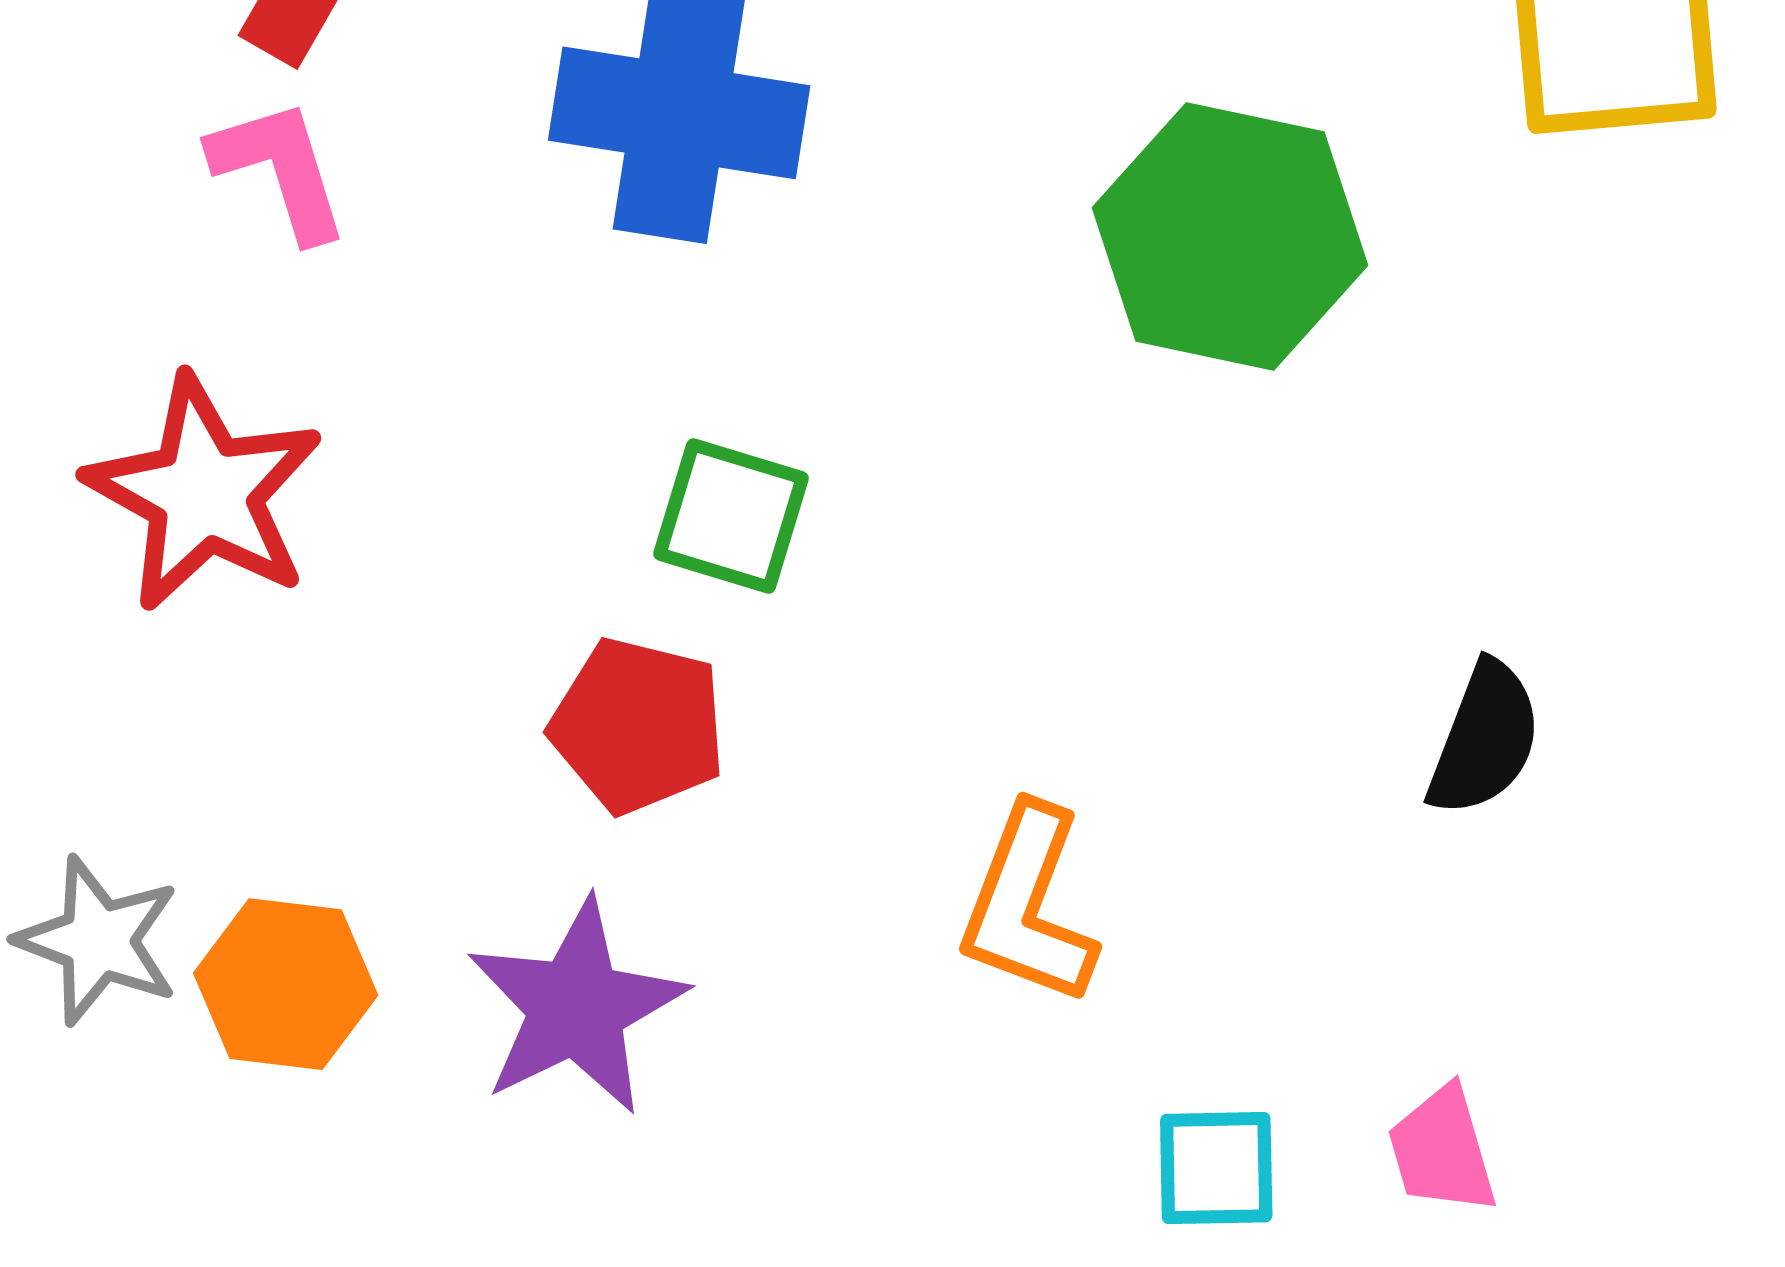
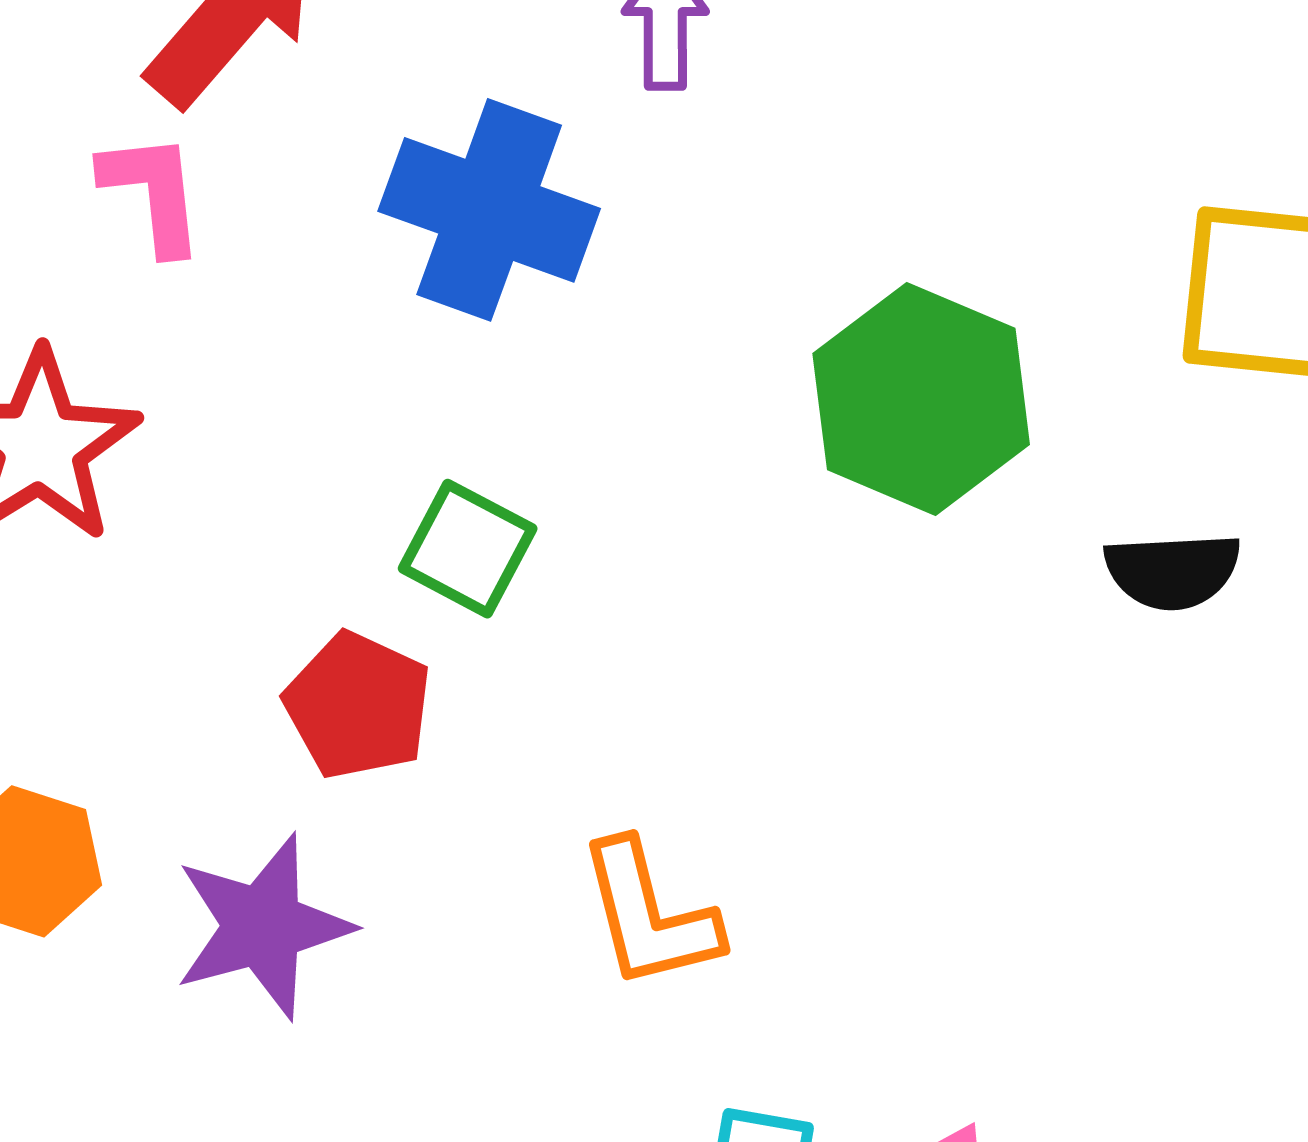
black semicircle: (1485, 739) -> (1173, 571), moved, turned 55
orange L-shape: (1028, 905) -> (649, 915), turned -46

